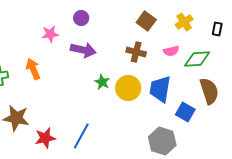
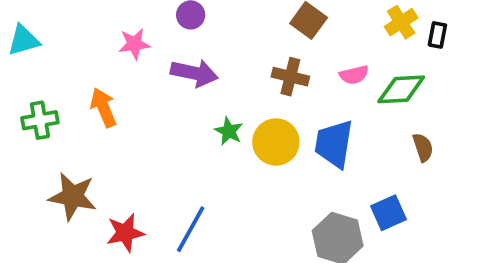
yellow cross: (184, 22) -> (401, 22), moved
brown semicircle: (209, 91) -> (423, 147), size x0.6
blue square: (185, 112) -> (388, 213), moved, turned 36

